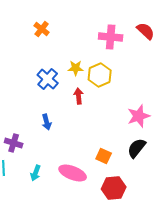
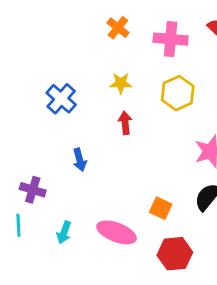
orange cross: (42, 29) -> (118, 28), moved
yellow hexagon: (100, 75) -> (178, 93), moved
blue cross: (48, 79) -> (61, 99), moved

